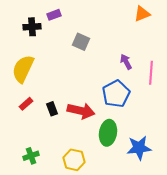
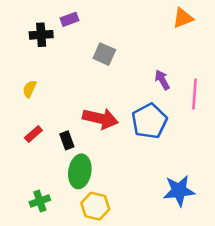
yellow semicircle: (23, 69) -> (30, 89), size x0.5
red arrow: (81, 111) -> (100, 119), moved
green ellipse: (108, 133) -> (80, 171), moved

